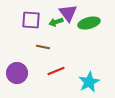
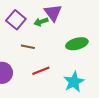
purple square: (31, 20) -> (16, 20), turned 36
green ellipse: (89, 23) -> (77, 44), moved

